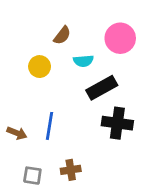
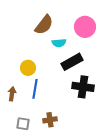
brown semicircle: (62, 35) -> (44, 25), size x1.5
yellow circle: (40, 67) -> (28, 68), moved
brown arrow: (17, 133) -> (12, 94), turned -104

